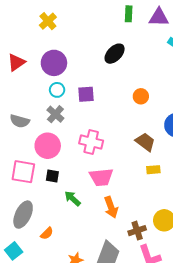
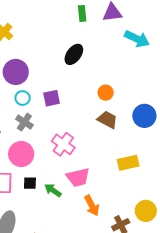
pink cross: (91, 142) -> (63, 144), turned 30
brown trapezoid: (145, 142) -> (107, 120), moved
yellow rectangle: (153, 170) -> (128, 163), size x1.5
green arrow: (72, 198) -> (53, 190), moved

